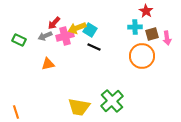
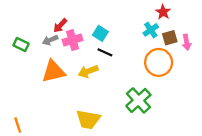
cyan cross: (135, 27) -> (151, 30), turned -32
yellow arrow: (77, 28) -> (88, 71), moved
orange triangle: (48, 64) -> (53, 71), size x1.6
green cross: (112, 101) -> (138, 100), moved

